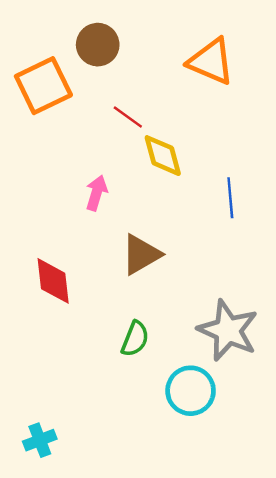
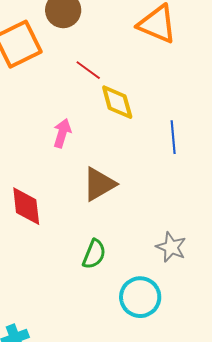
gray star: (228, 330) -> (171, 247), size x0.6

